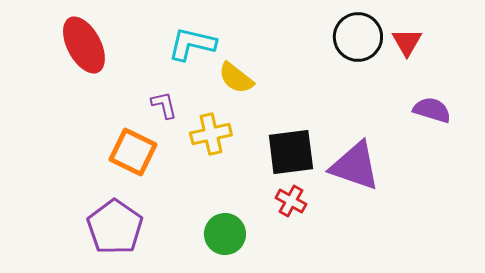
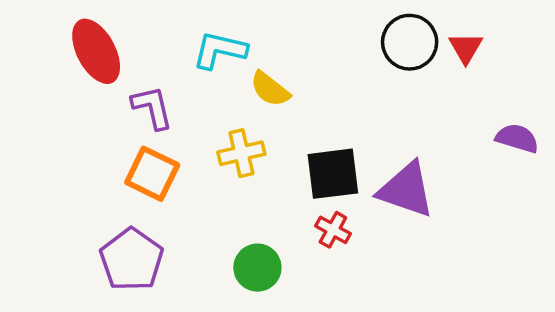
purple L-shape: (164, 105) -> (152, 107), moved, size x1.4
purple semicircle: (432, 110) -> (517, 138), moved

